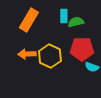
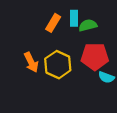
orange rectangle: (29, 20) -> (53, 23), moved, size x0.7
orange arrow: (27, 54) -> (31, 62), turned -114

